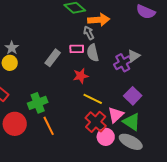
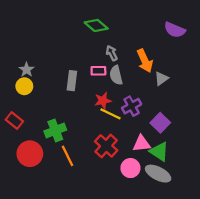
orange arrow: (99, 20) -> (145, 61), moved, turned 70
gray rectangle: (53, 58) -> (72, 81), turned -30
purple cross: (123, 63) -> (132, 106), moved
yellow line: (93, 99) -> (111, 114), moved
pink triangle: (116, 115) -> (142, 144), turned 36
red cross: (96, 122) -> (106, 146), moved

